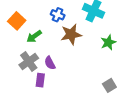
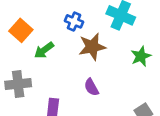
gray cross: (29, 62) -> (18, 84), moved, turned 30
purple semicircle: (50, 63) -> (91, 87), moved

